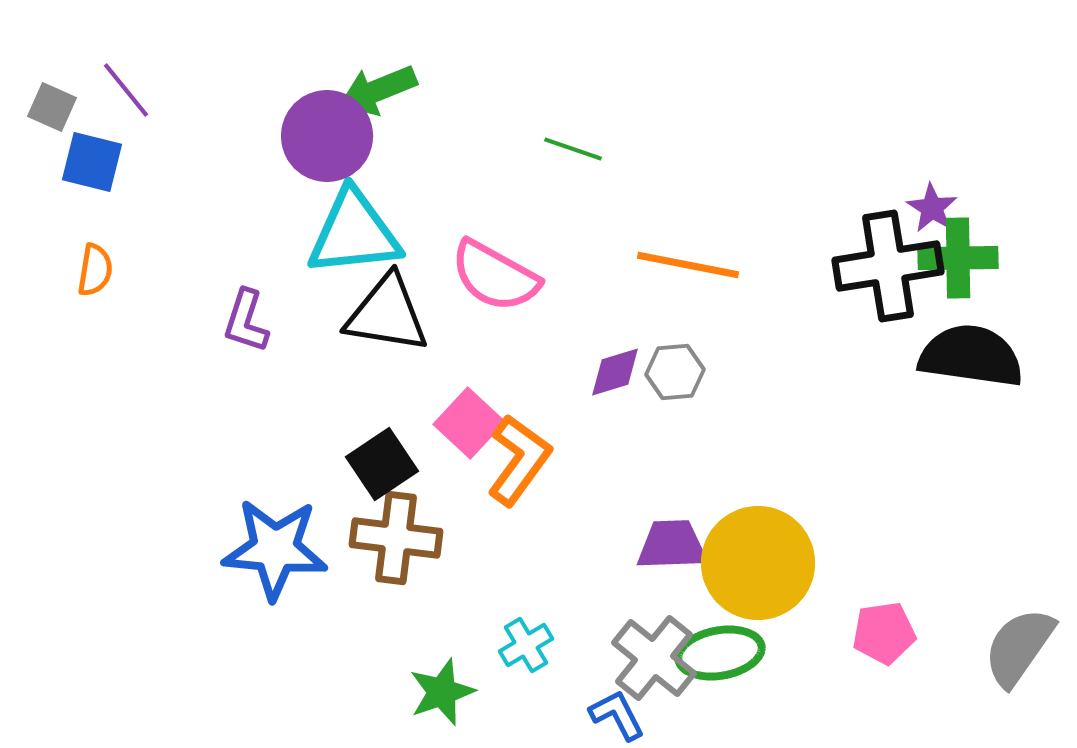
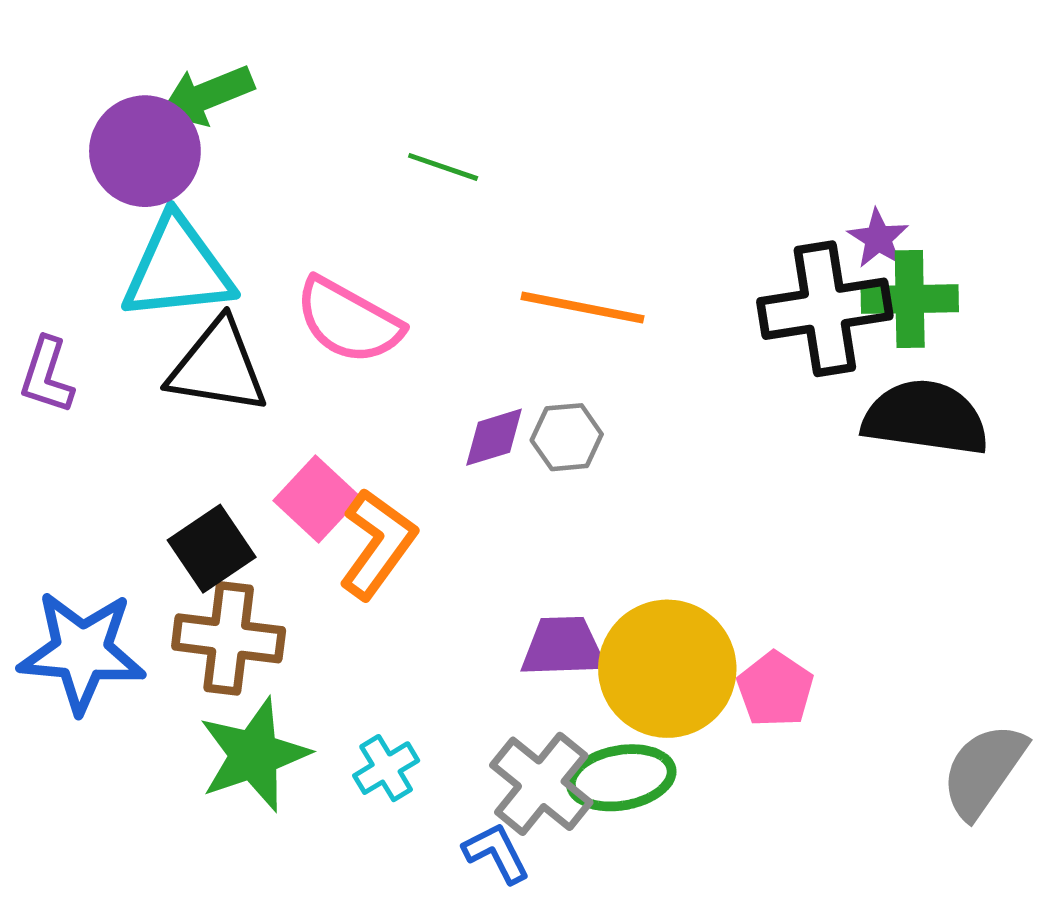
pink pentagon: (884, 633) -> (775, 689), moved, turned -30
green star: (442, 692) -> (254, 755), moved, size x1.4

